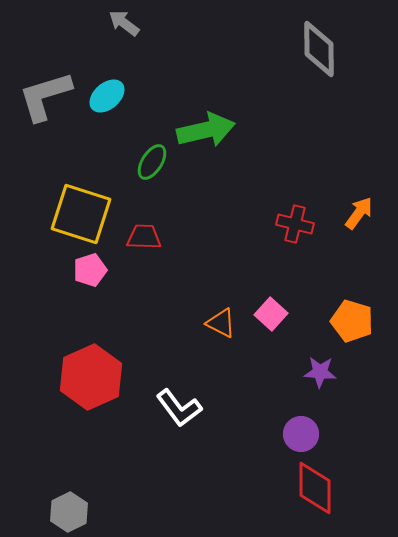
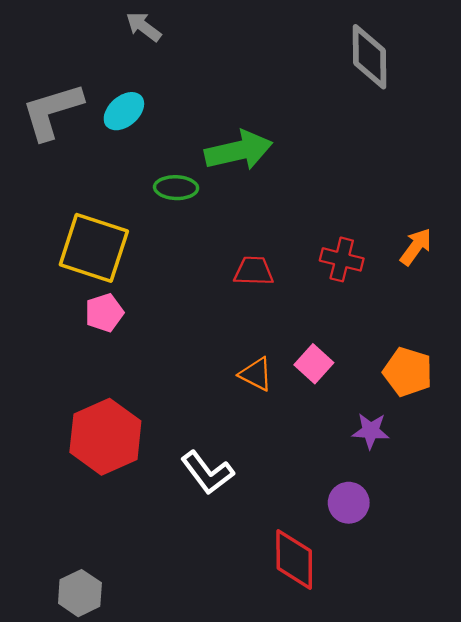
green ellipse: (152, 162) -> (176, 188), turned 60
red trapezoid: (144, 237) -> (254, 271), moved
red diamond: (315, 488) -> (294, 559), moved

